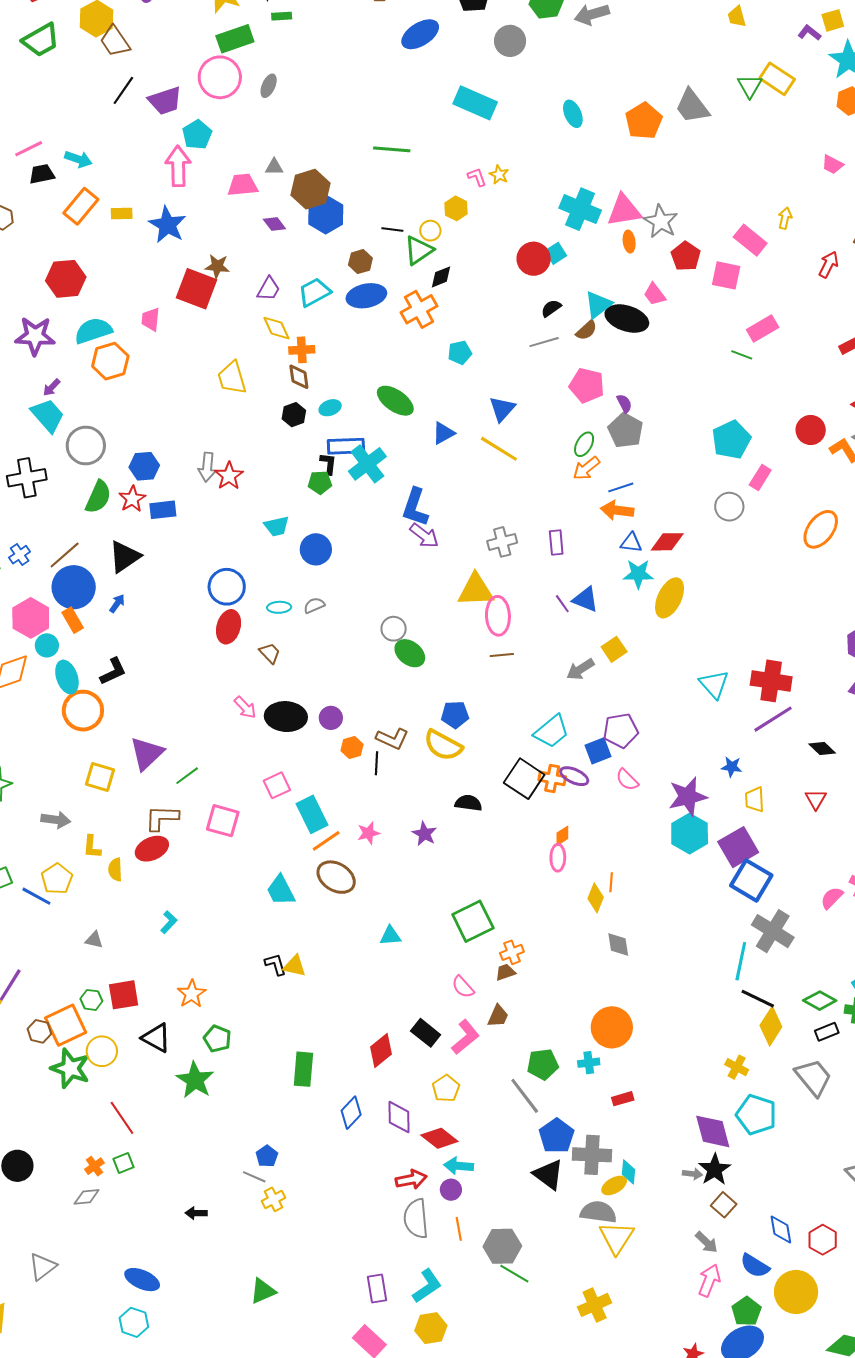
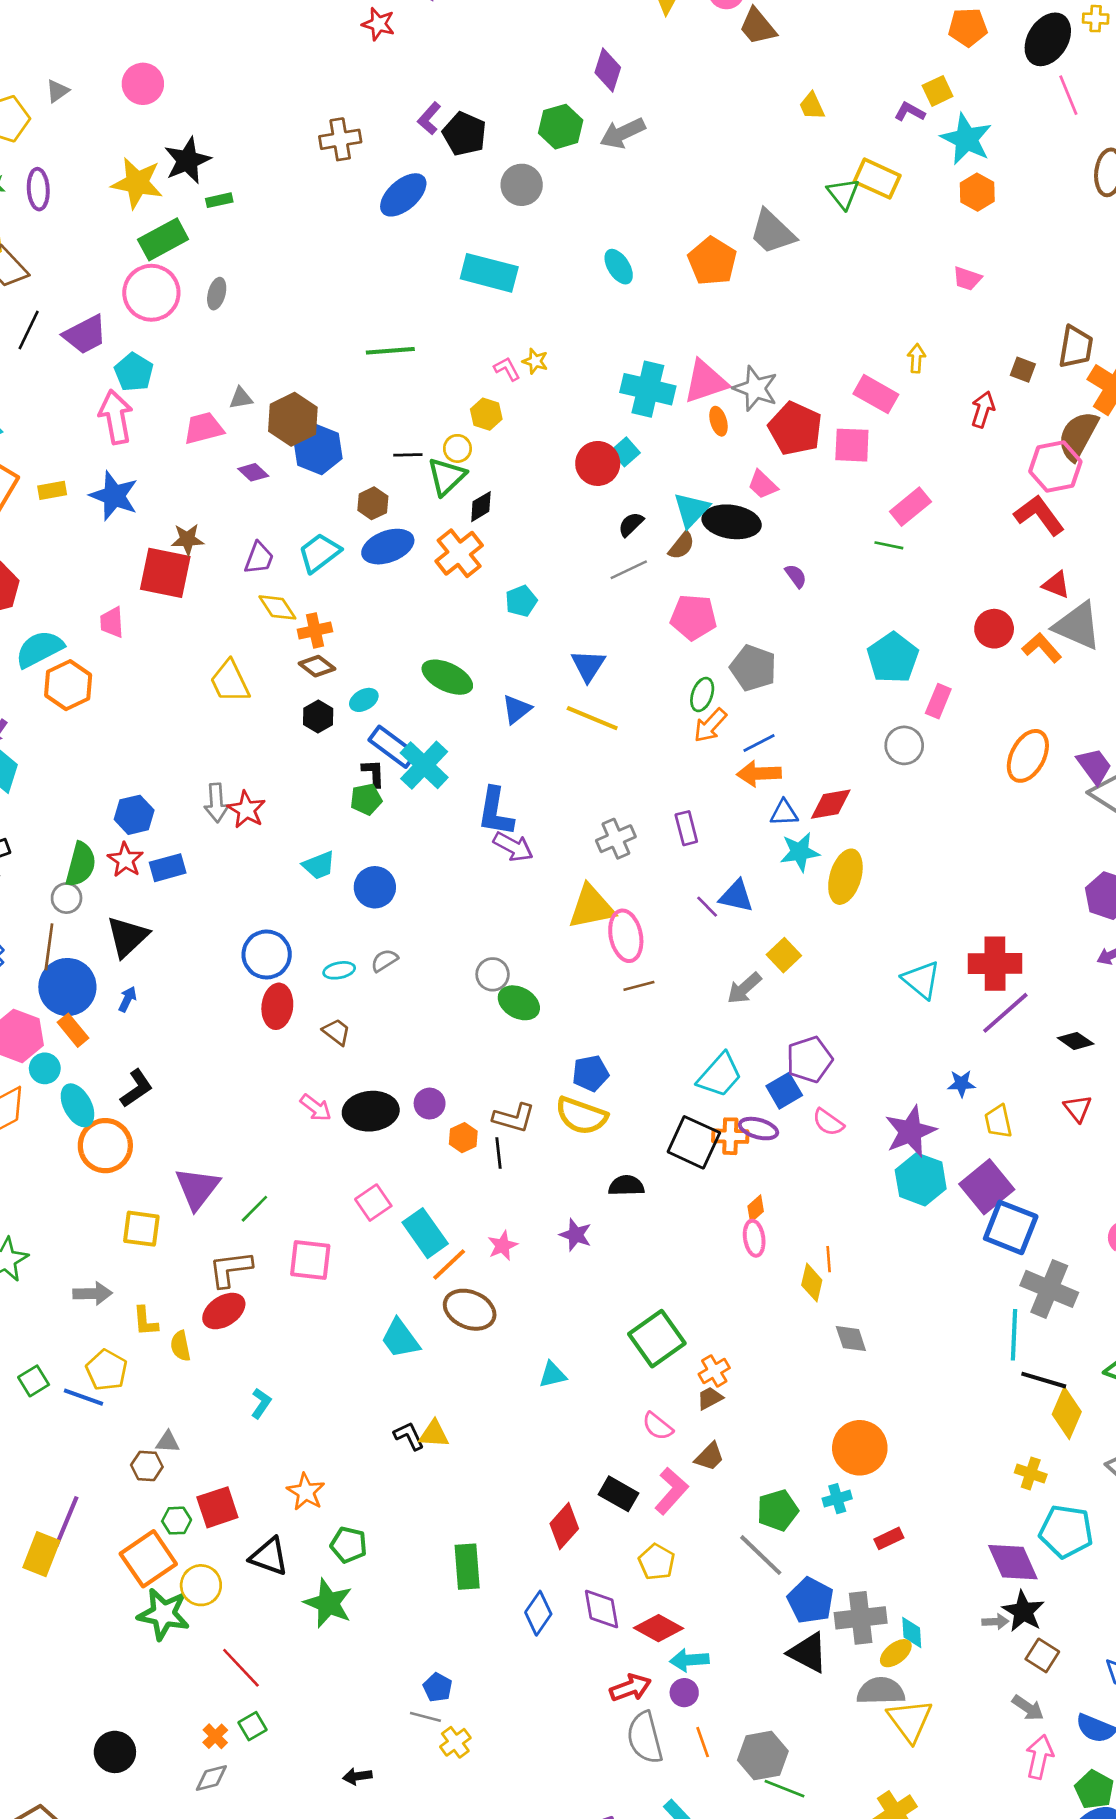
red pentagon: (686, 256) -> (795, 429), size x1.4
brown diamond: (299, 377) -> (317, 666), turned -36
purple semicircle: (624, 403) -> (796, 576), moved
gray circle: (86, 446) -> (67, 898), moved, size x0.6
blue rectangle: (346, 446) -> (393, 747), turned 48
brown line: (65, 555) -> (49, 947), turned -32
brown trapezoid: (498, 1016) -> (709, 1457), turned 30
brown hexagon: (39, 1031) -> (147, 1466), moved

